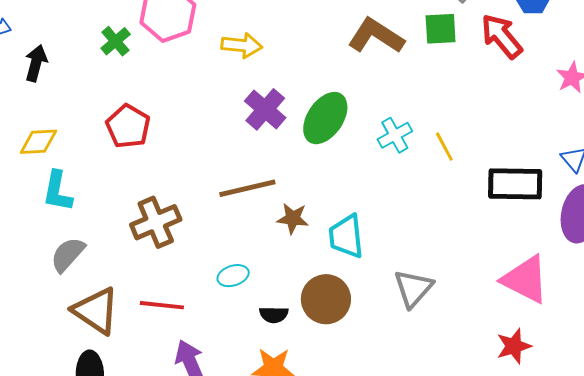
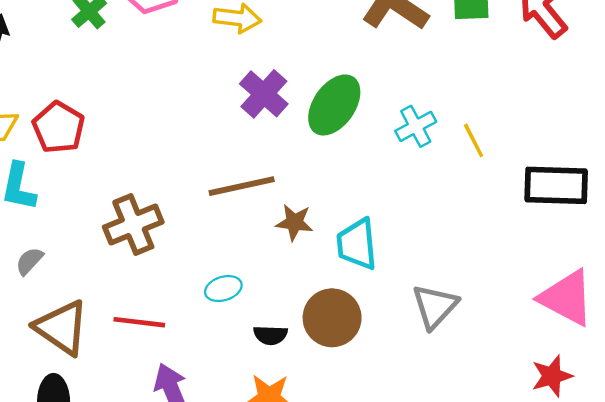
red pentagon: (128, 126) -> (59, 127), moved
gray semicircle: (68, 255) -> (29, 261), size x0.7

